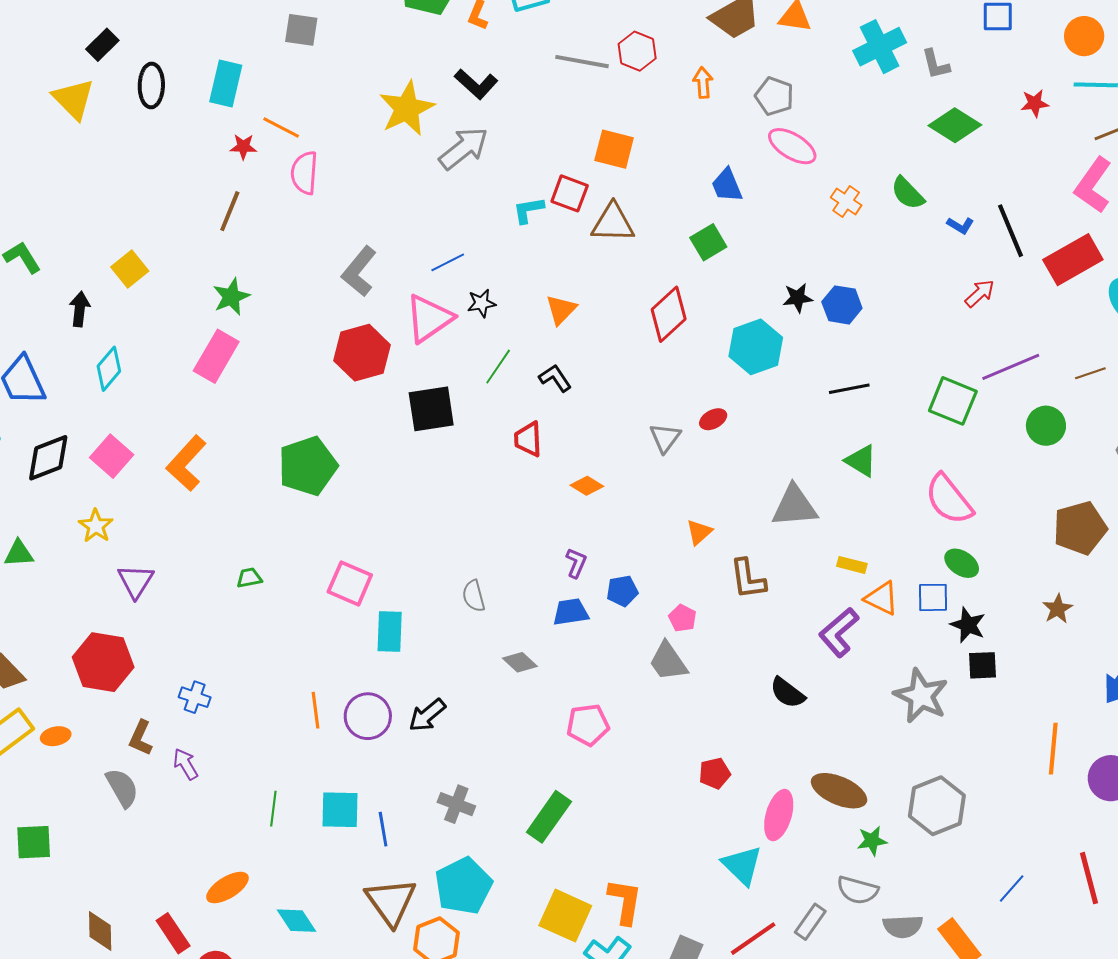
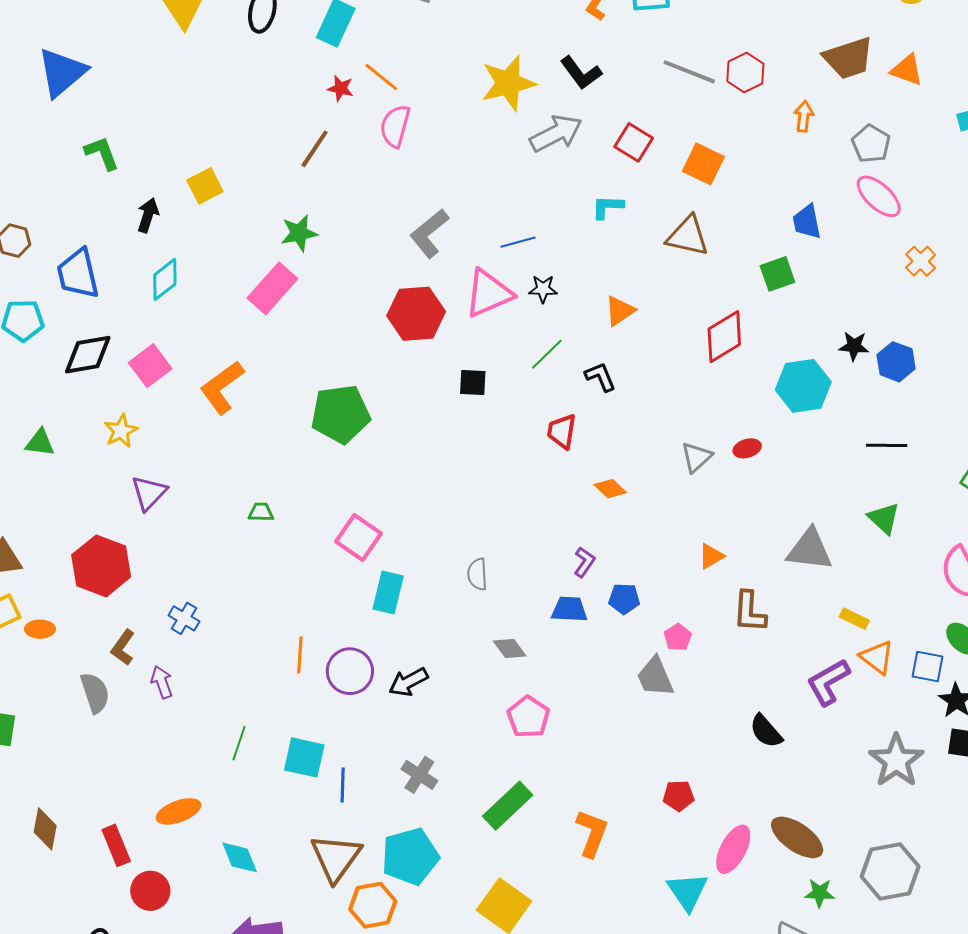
red square: (570, 193) -> (634, 142), moved
black square: (431, 409) -> (473, 383), size x0.6
pink pentagon: (588, 725) -> (528, 717), moved, turned 30
orange L-shape: (625, 901) -> (592, 833), moved

